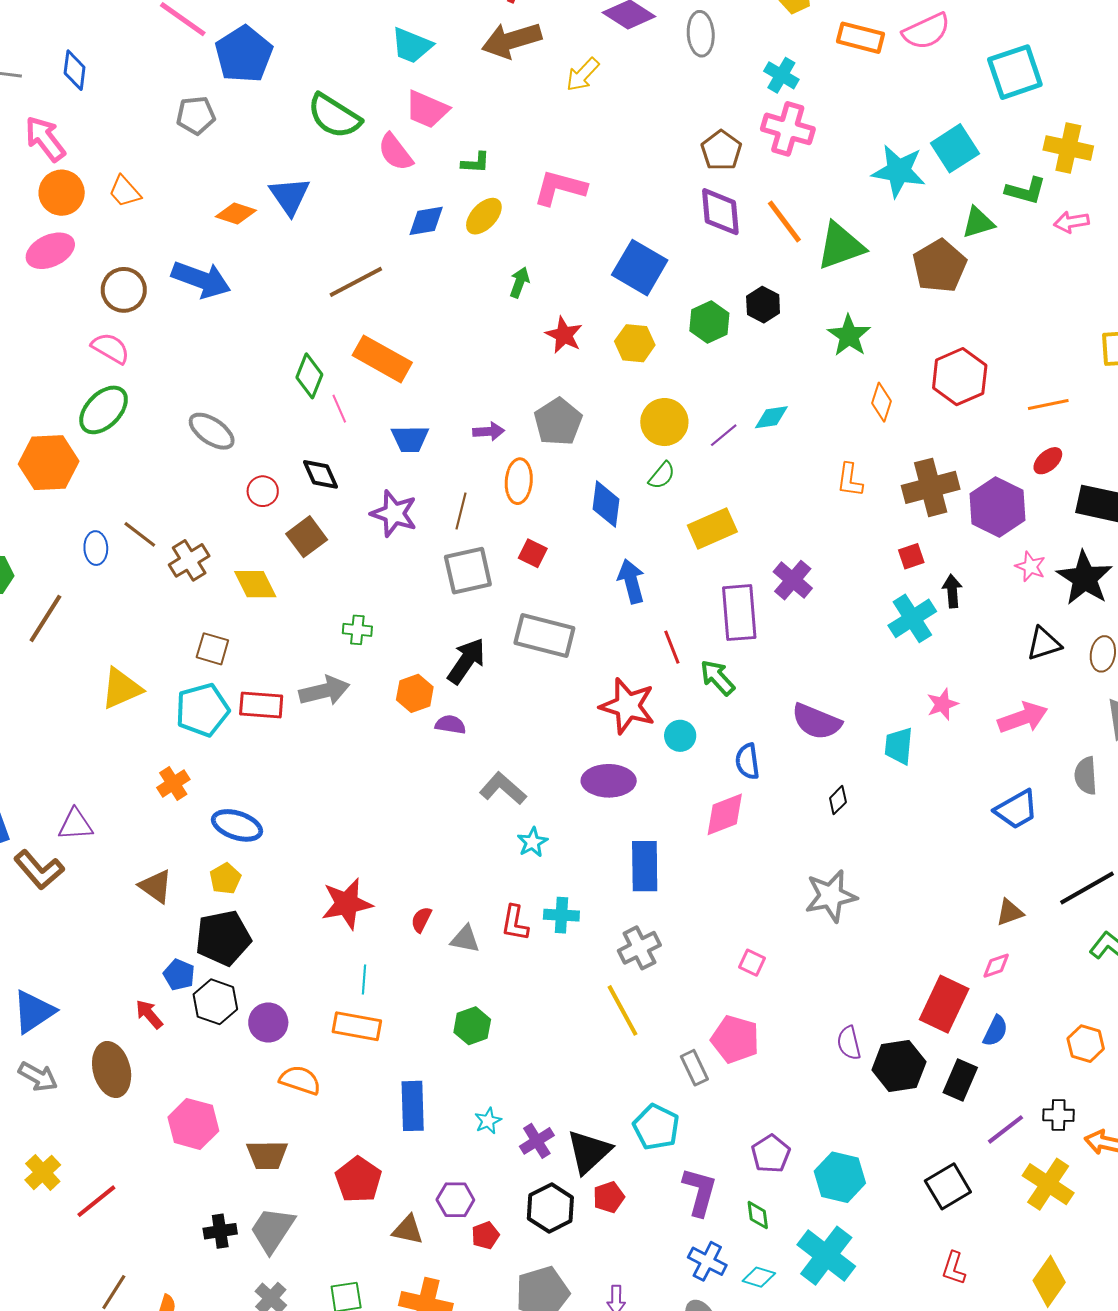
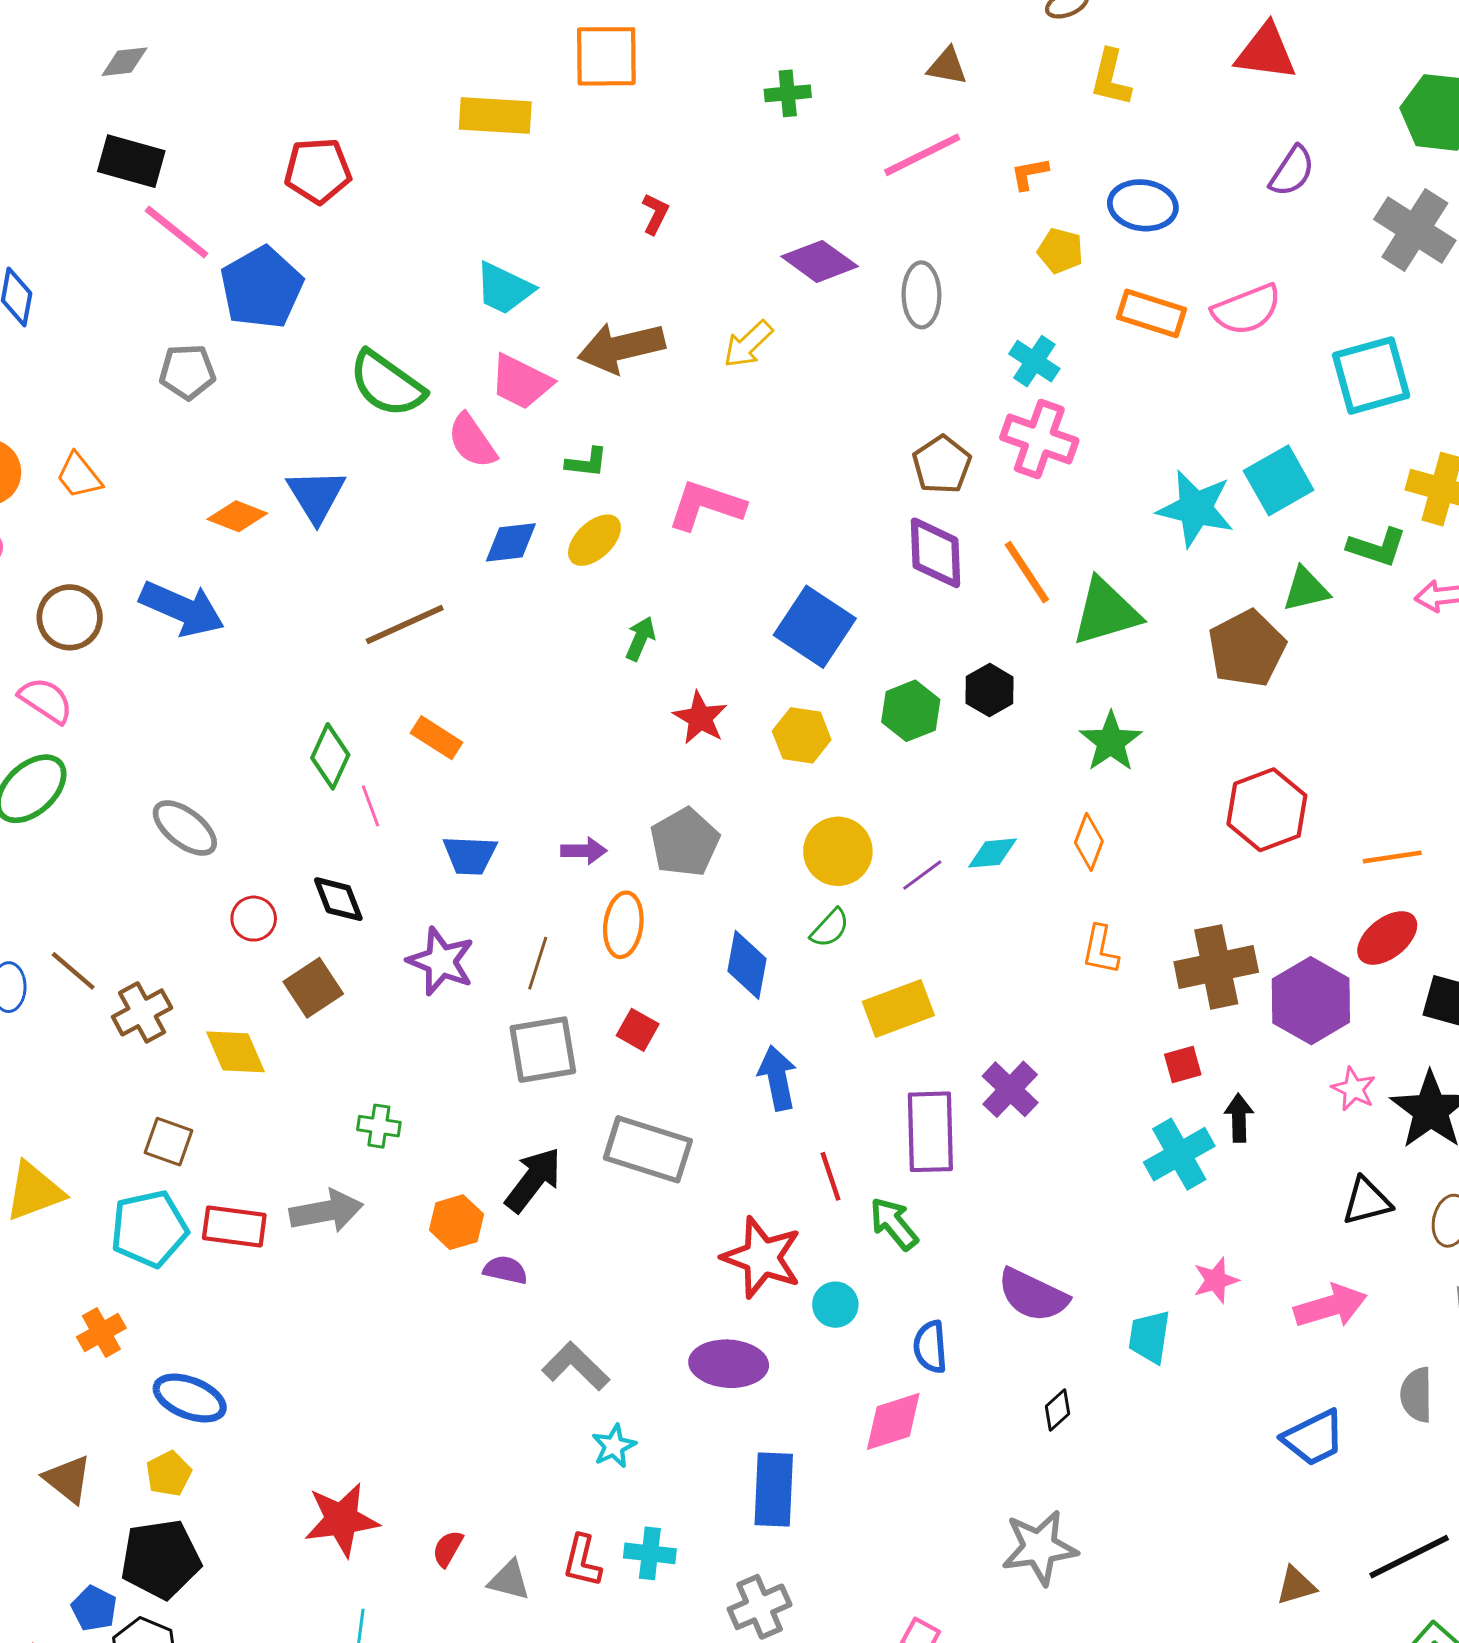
brown arrow: (512, 40) -> (621, 347), moved
orange rectangle: (382, 359) -> (437, 738), size x0.6
orange diamond: (881, 402) -> (1089, 842), moved
red ellipse: (1048, 461) -> (1387, 938), size x1.4

